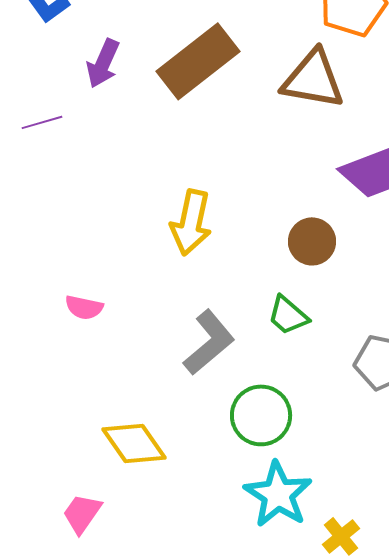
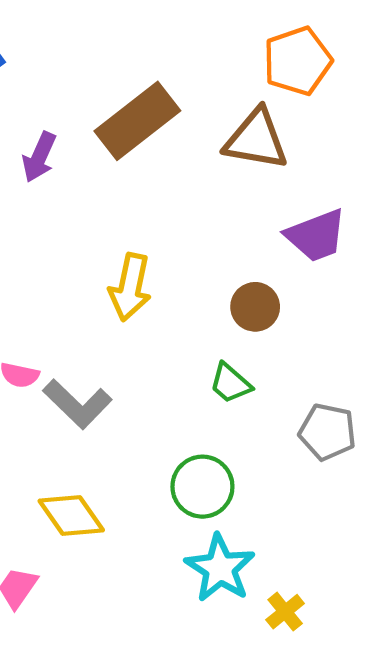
purple arrow: (103, 63) -> (39, 157), moved
gray L-shape: (209, 342) -> (77, 404), moved, turned 84

